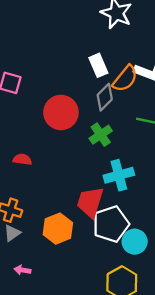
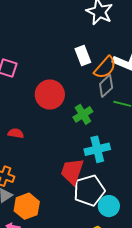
gray diamond: (105, 97) -> (106, 86), moved
orange hexagon: (58, 229) -> (27, 206), moved

